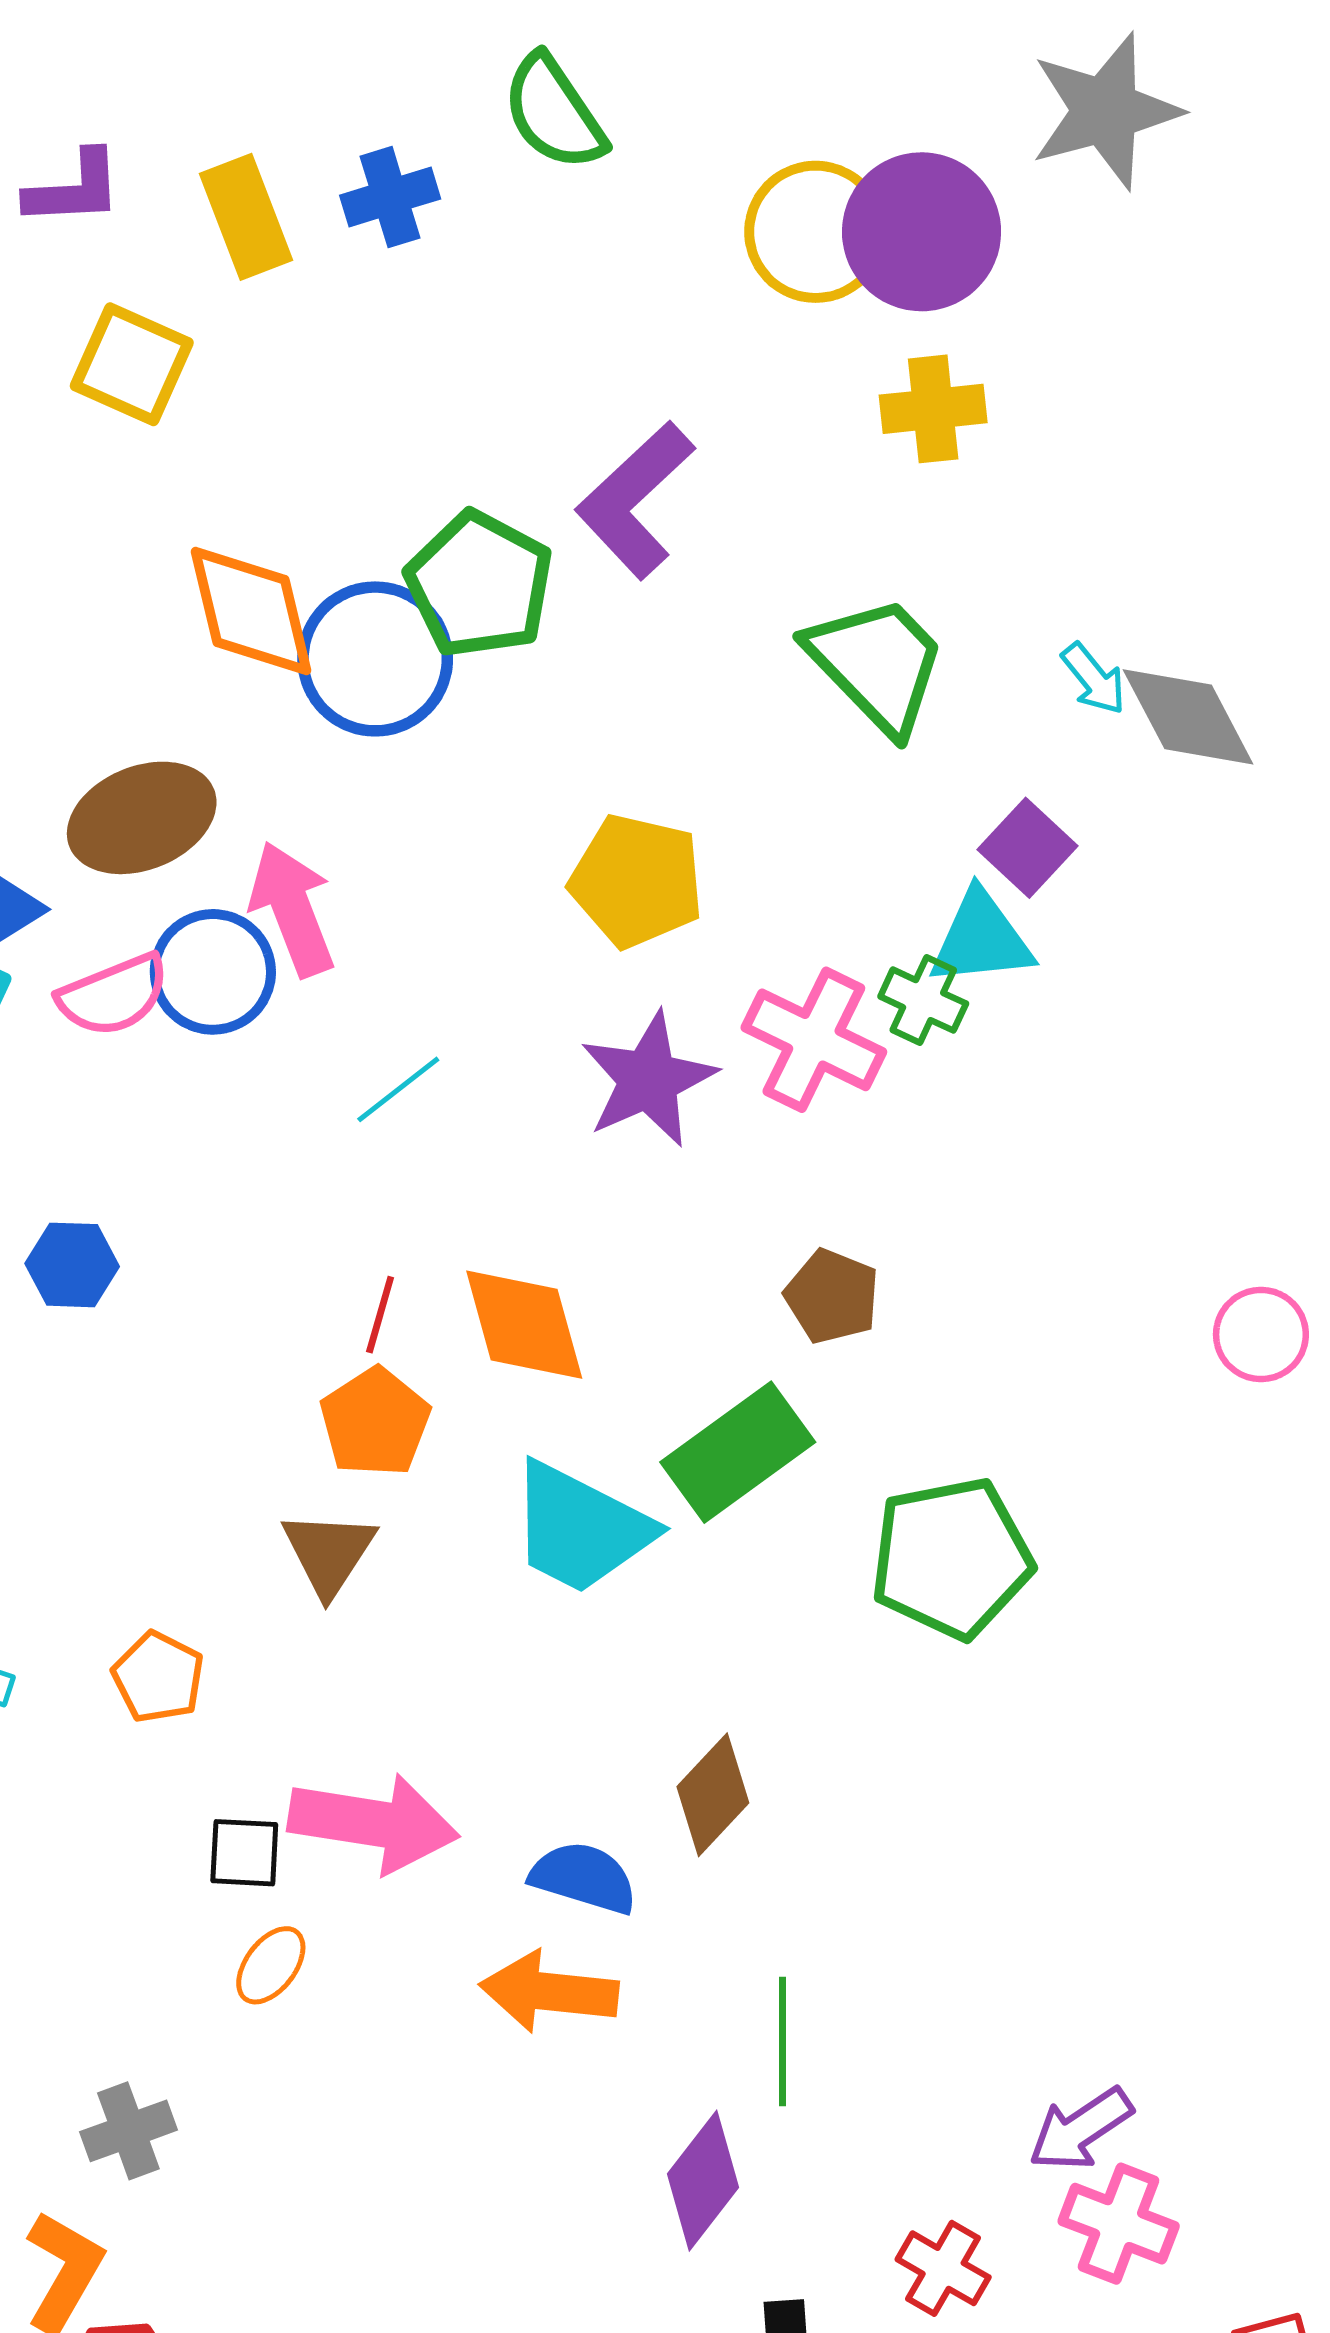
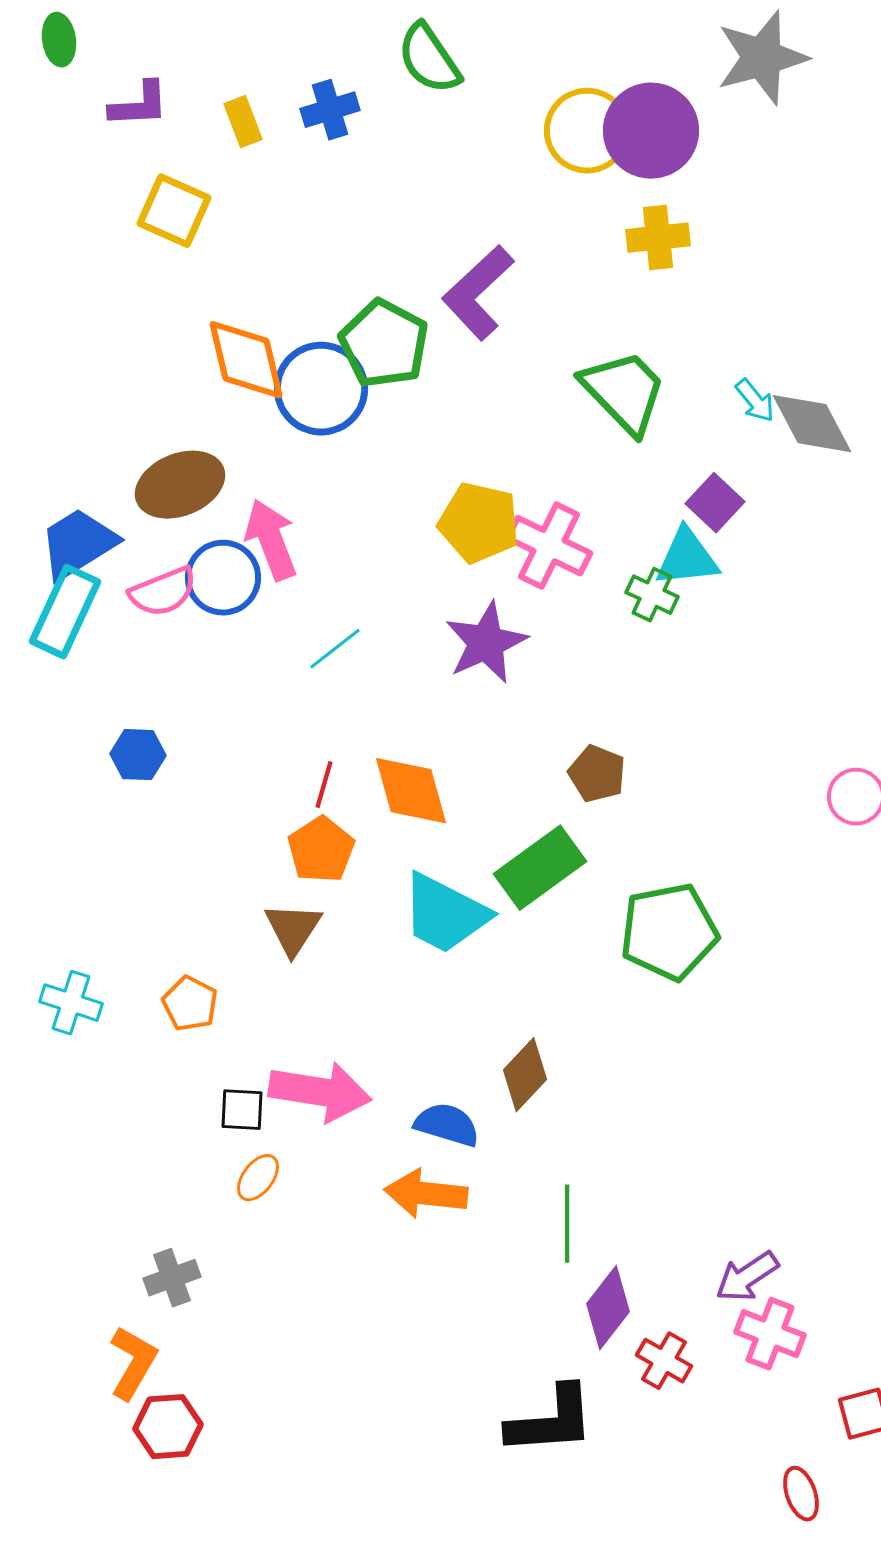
yellow rectangle: (246, 217) -> (243, 122), size x0.7
pink cross: (814, 1040) -> (549, 546), moved
purple diamond: (703, 2181) -> (608, 1308), moved

